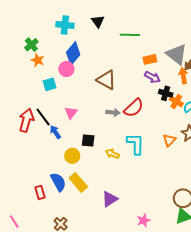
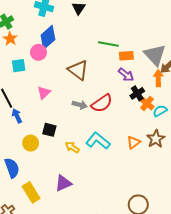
green line: (130, 35) -> (108, 44), moved
black cross: (166, 93) -> (137, 93), turned 32
pink triangle: (71, 113) -> (44, 93), moved
cyan L-shape: (135, 144) -> (98, 141), turned -60
yellow rectangle: (78, 182) -> (31, 192), moved
purple triangle: (110, 199) -> (63, 183), moved

